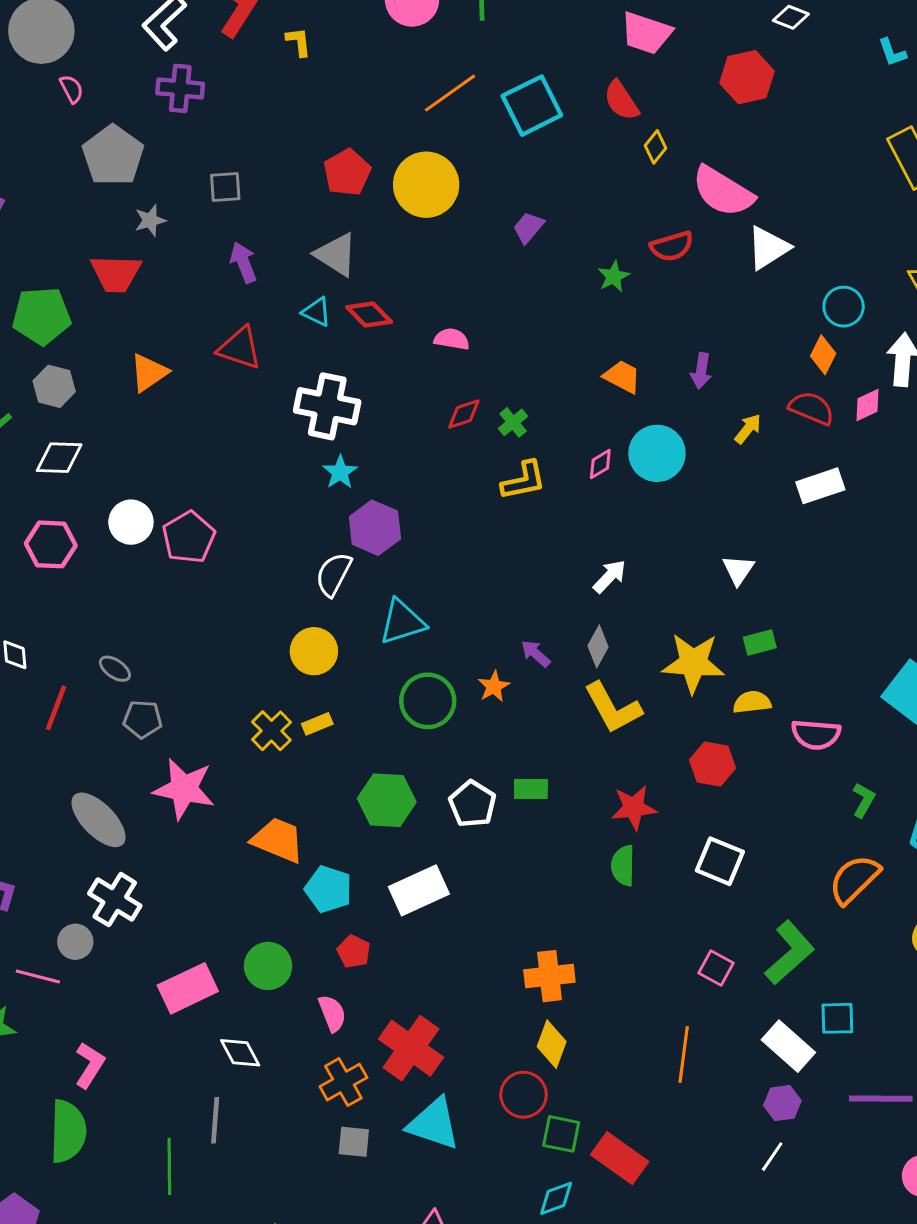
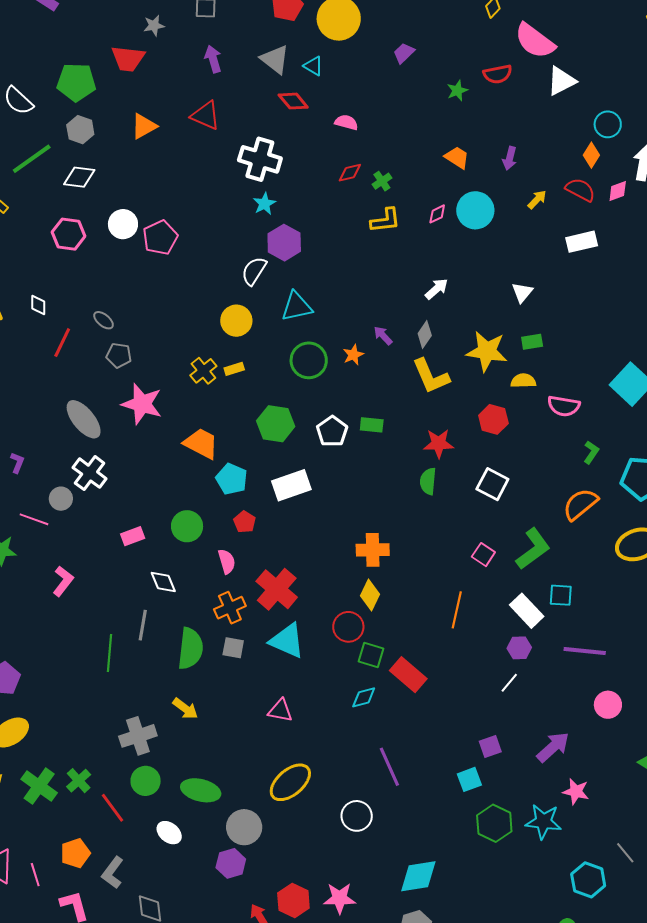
cyan triangle: (317, 312) -> (313, 66), moved
pink rectangle: (188, 988) -> (133, 536), size x0.6
green semicircle: (68, 1131) -> (190, 649), moved

